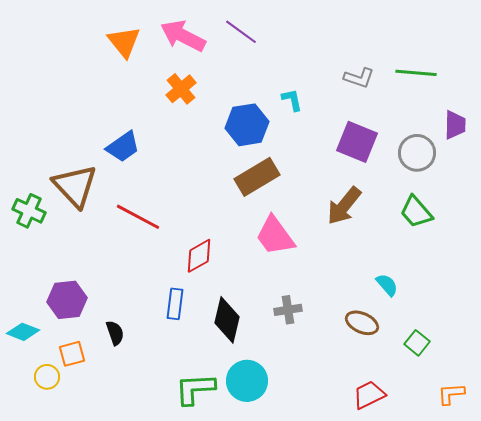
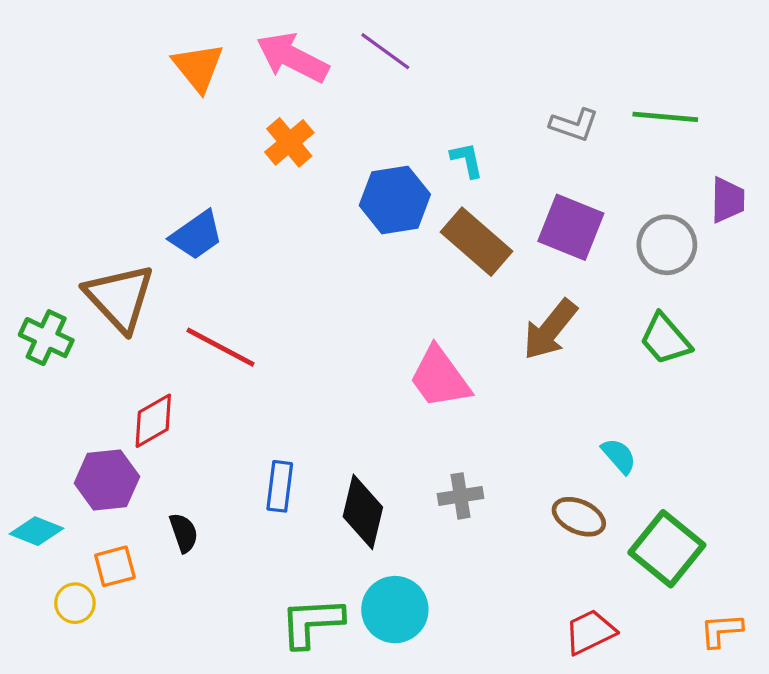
brown rectangle: (257, 177) -> (476, 242), moved, turned 72
red diamond: (199, 256) -> (153, 421), moved
green square: (417, 343) -> (667, 549), size x1.8

